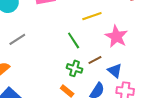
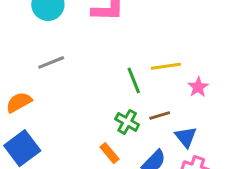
yellow line: (92, 16) -> (166, 66), moved
pink star: (116, 36) -> (198, 87), size x0.6

